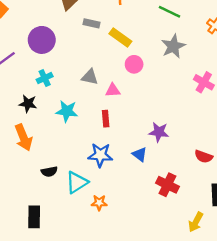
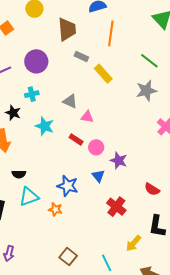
pink circle: (134, 64) -> (96, 147), moved
red rectangle: (106, 119) -> (76, 140), turned -64
blue star: (100, 155) -> (68, 186), moved
cyan triangle: (77, 182) -> (29, 197), moved

